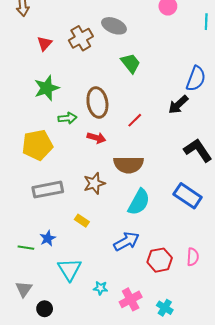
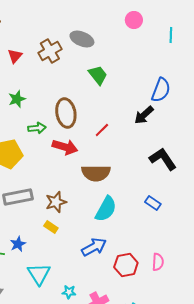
green star: (47, 88) -> (17, 99), size x0.7
red arrow: (96, 138) -> (65, 147), size x1.4
brown star: (94, 183) -> (56, 202), moved
blue rectangle: (188, 196) -> (153, 203), size x0.6

